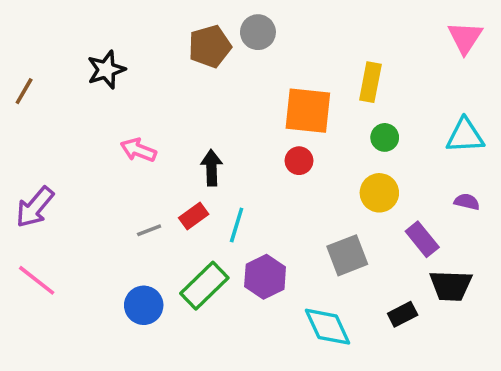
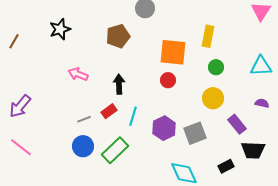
brown pentagon: (210, 46) -> (118, 36), moved
purple hexagon: (265, 277) -> (164, 128), moved
blue circle: (144, 305) -> (83, 146), moved

